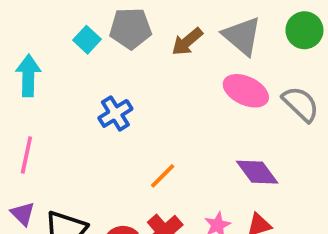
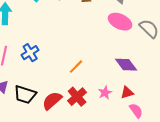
blue cross: (115, 113) -> (30, 53), moved

